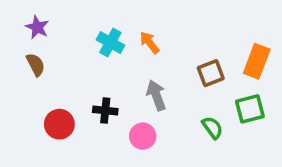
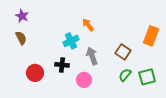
cyan cross: (110, 43) -> (71, 41), moved, turned 35
brown square: (211, 73) -> (123, 52), moved, turned -35
green square: (250, 109) -> (147, 77), moved
green semicircle: (212, 128) -> (125, 75), turned -104

